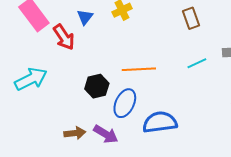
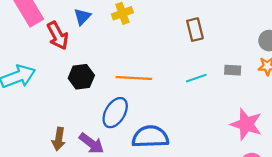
black hexagon: (97, 86) -> (81, 77), moved
brown arrow: (75, 133) -> (59, 139), turned 100

